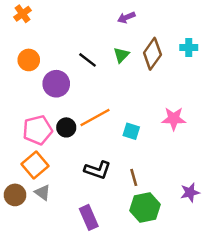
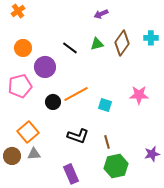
green triangle: (121, 55) -> (97, 44), turned 32
pink pentagon: (37, 130) -> (20, 86), moved
gray triangle: (42, 192) -> (34, 154), turned -40

